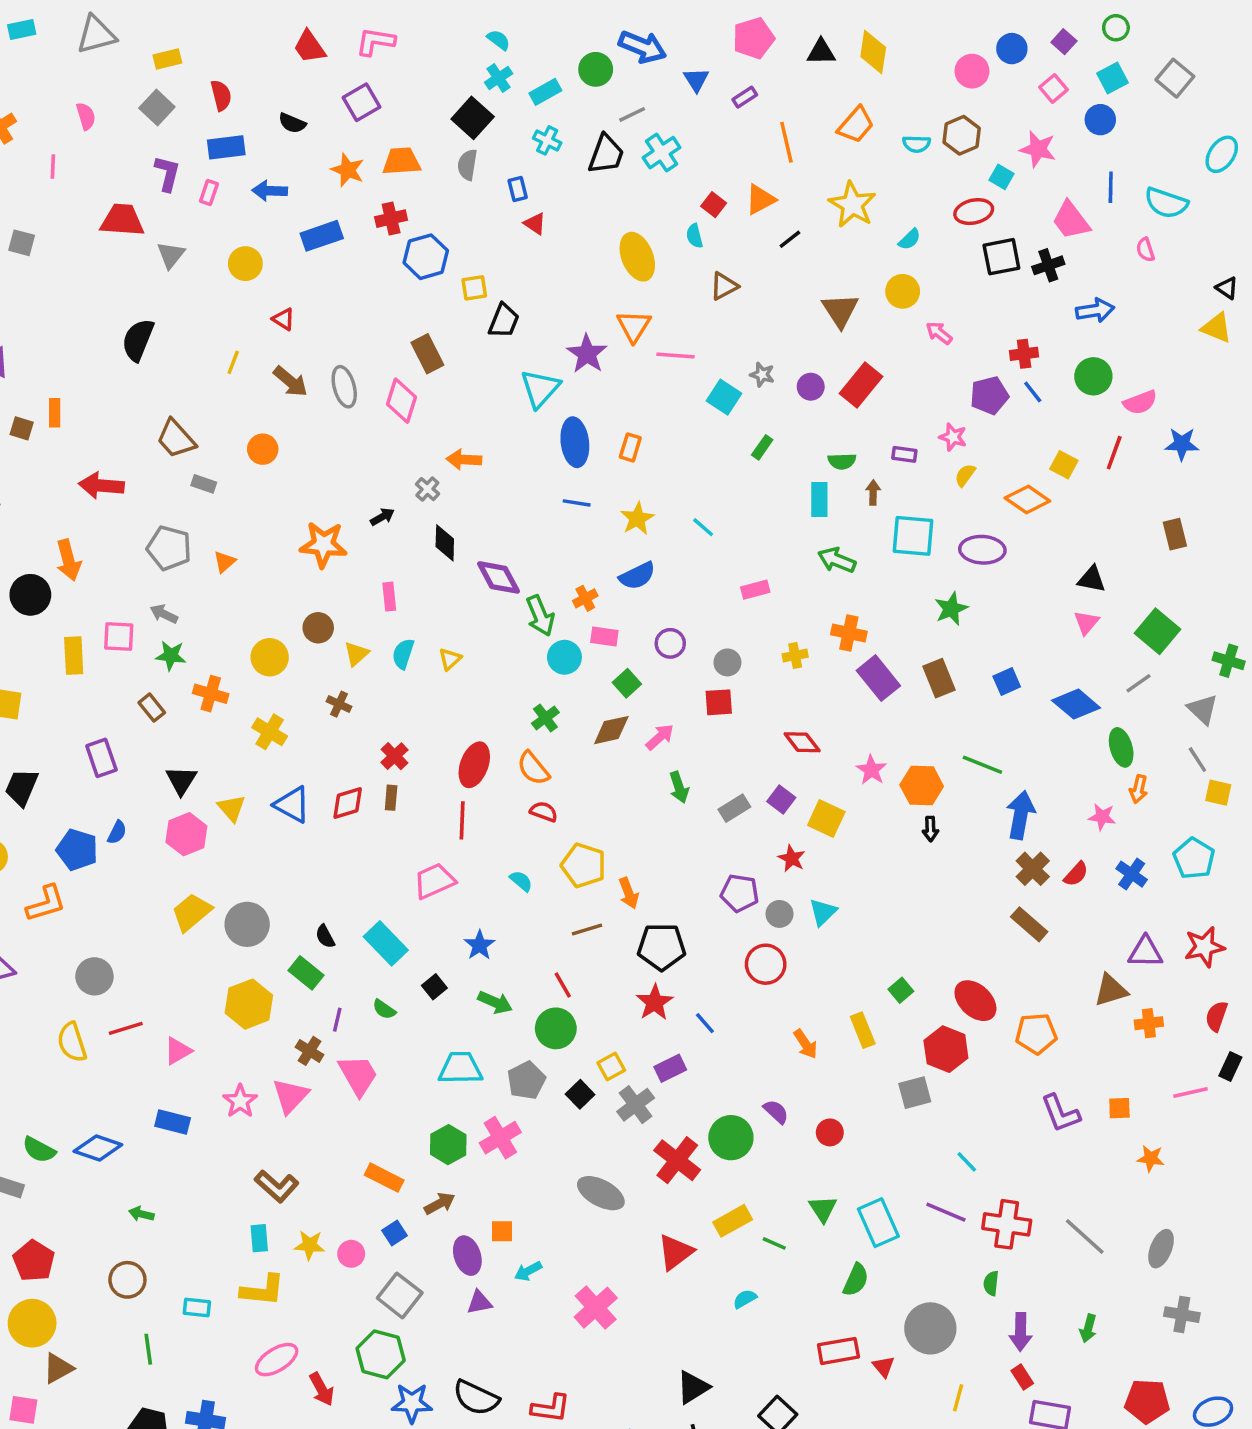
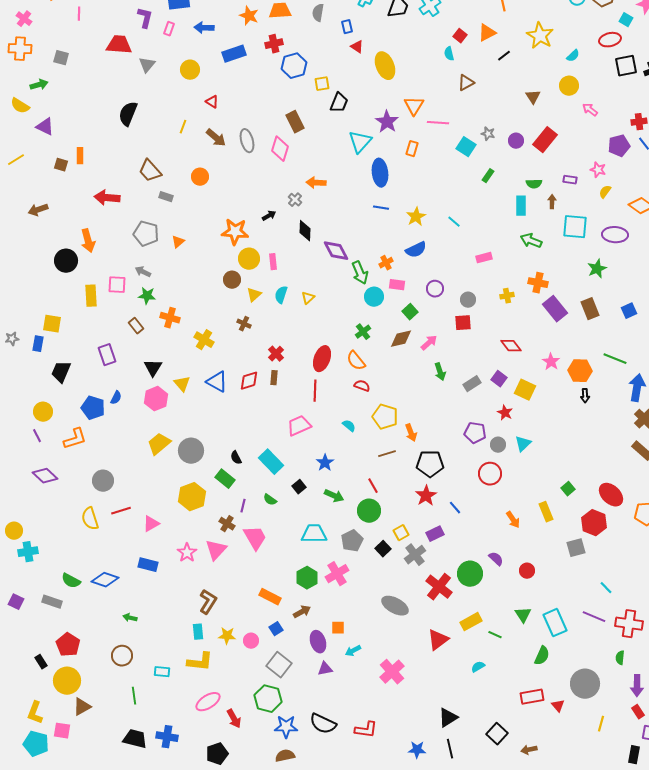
yellow ellipse: (637, 257) -> (385, 66), moved
brown triangle: (840, 310) -> (533, 97), size x0.7
orange rectangle: (630, 447) -> (412, 149), moved
yellow circle: (270, 657) -> (249, 259), moved
brown L-shape: (277, 1186) -> (208, 602), turned -100

